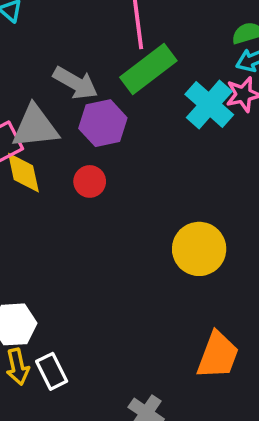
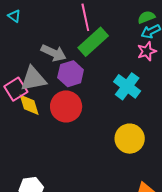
cyan cross: (209, 105) -> (127, 86), moved
red circle: (90, 181) -> (66, 106), size x1.8

